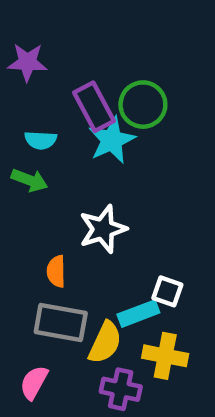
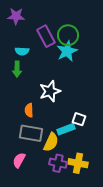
cyan star: (112, 140) -> (67, 51), moved
green arrow: (30, 180) -> (17, 69), turned 70
yellow cross: (165, 356) -> (78, 163), moved

